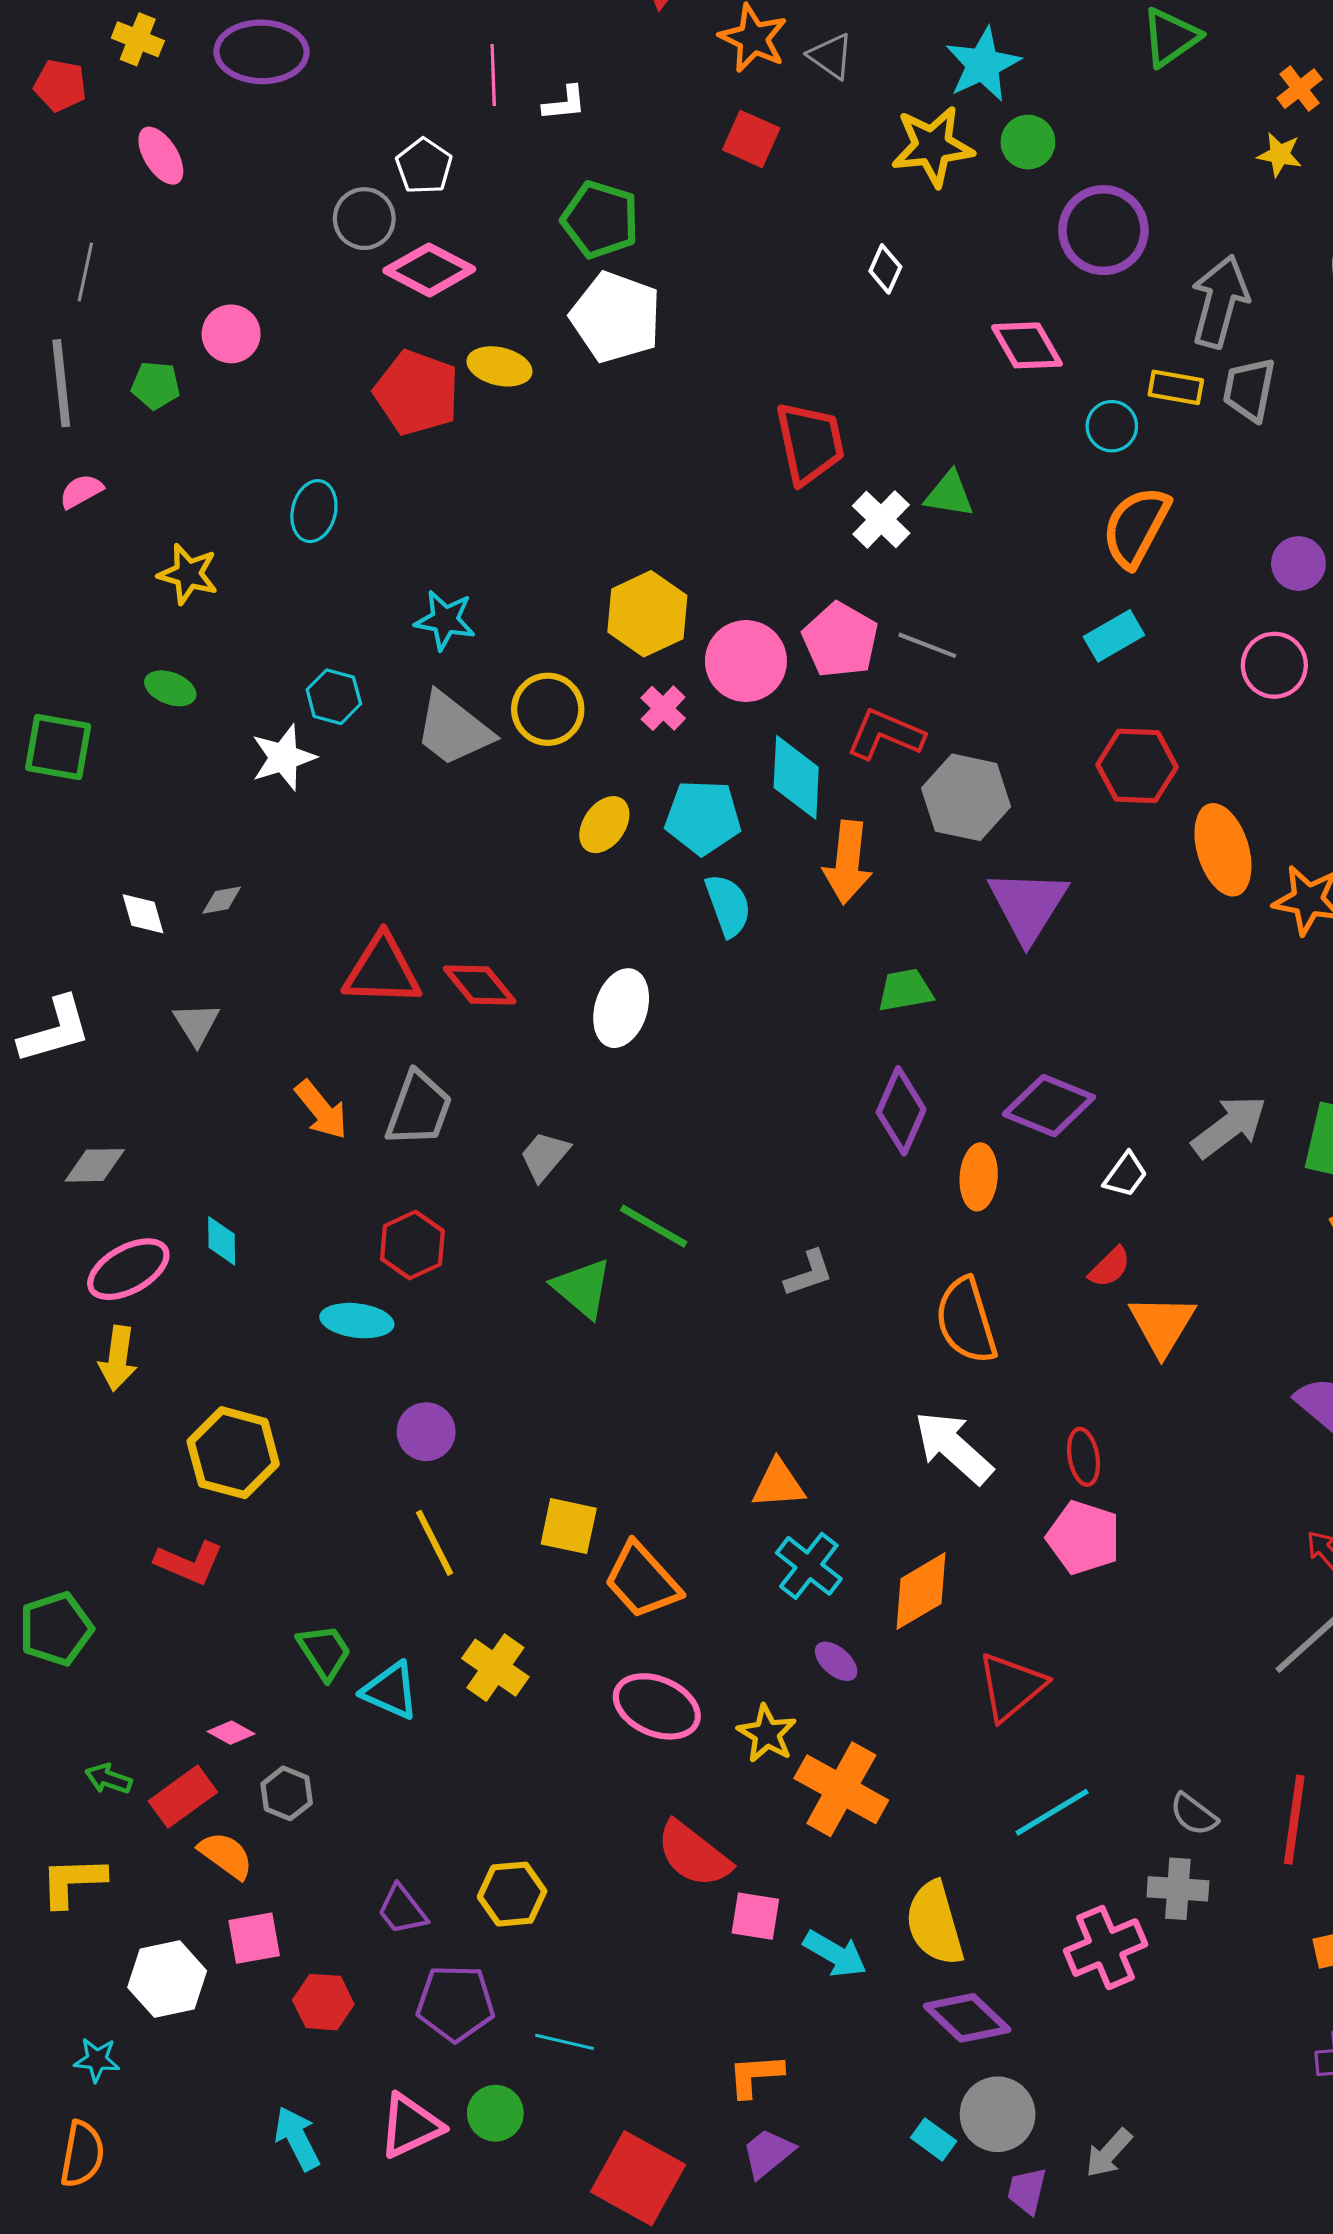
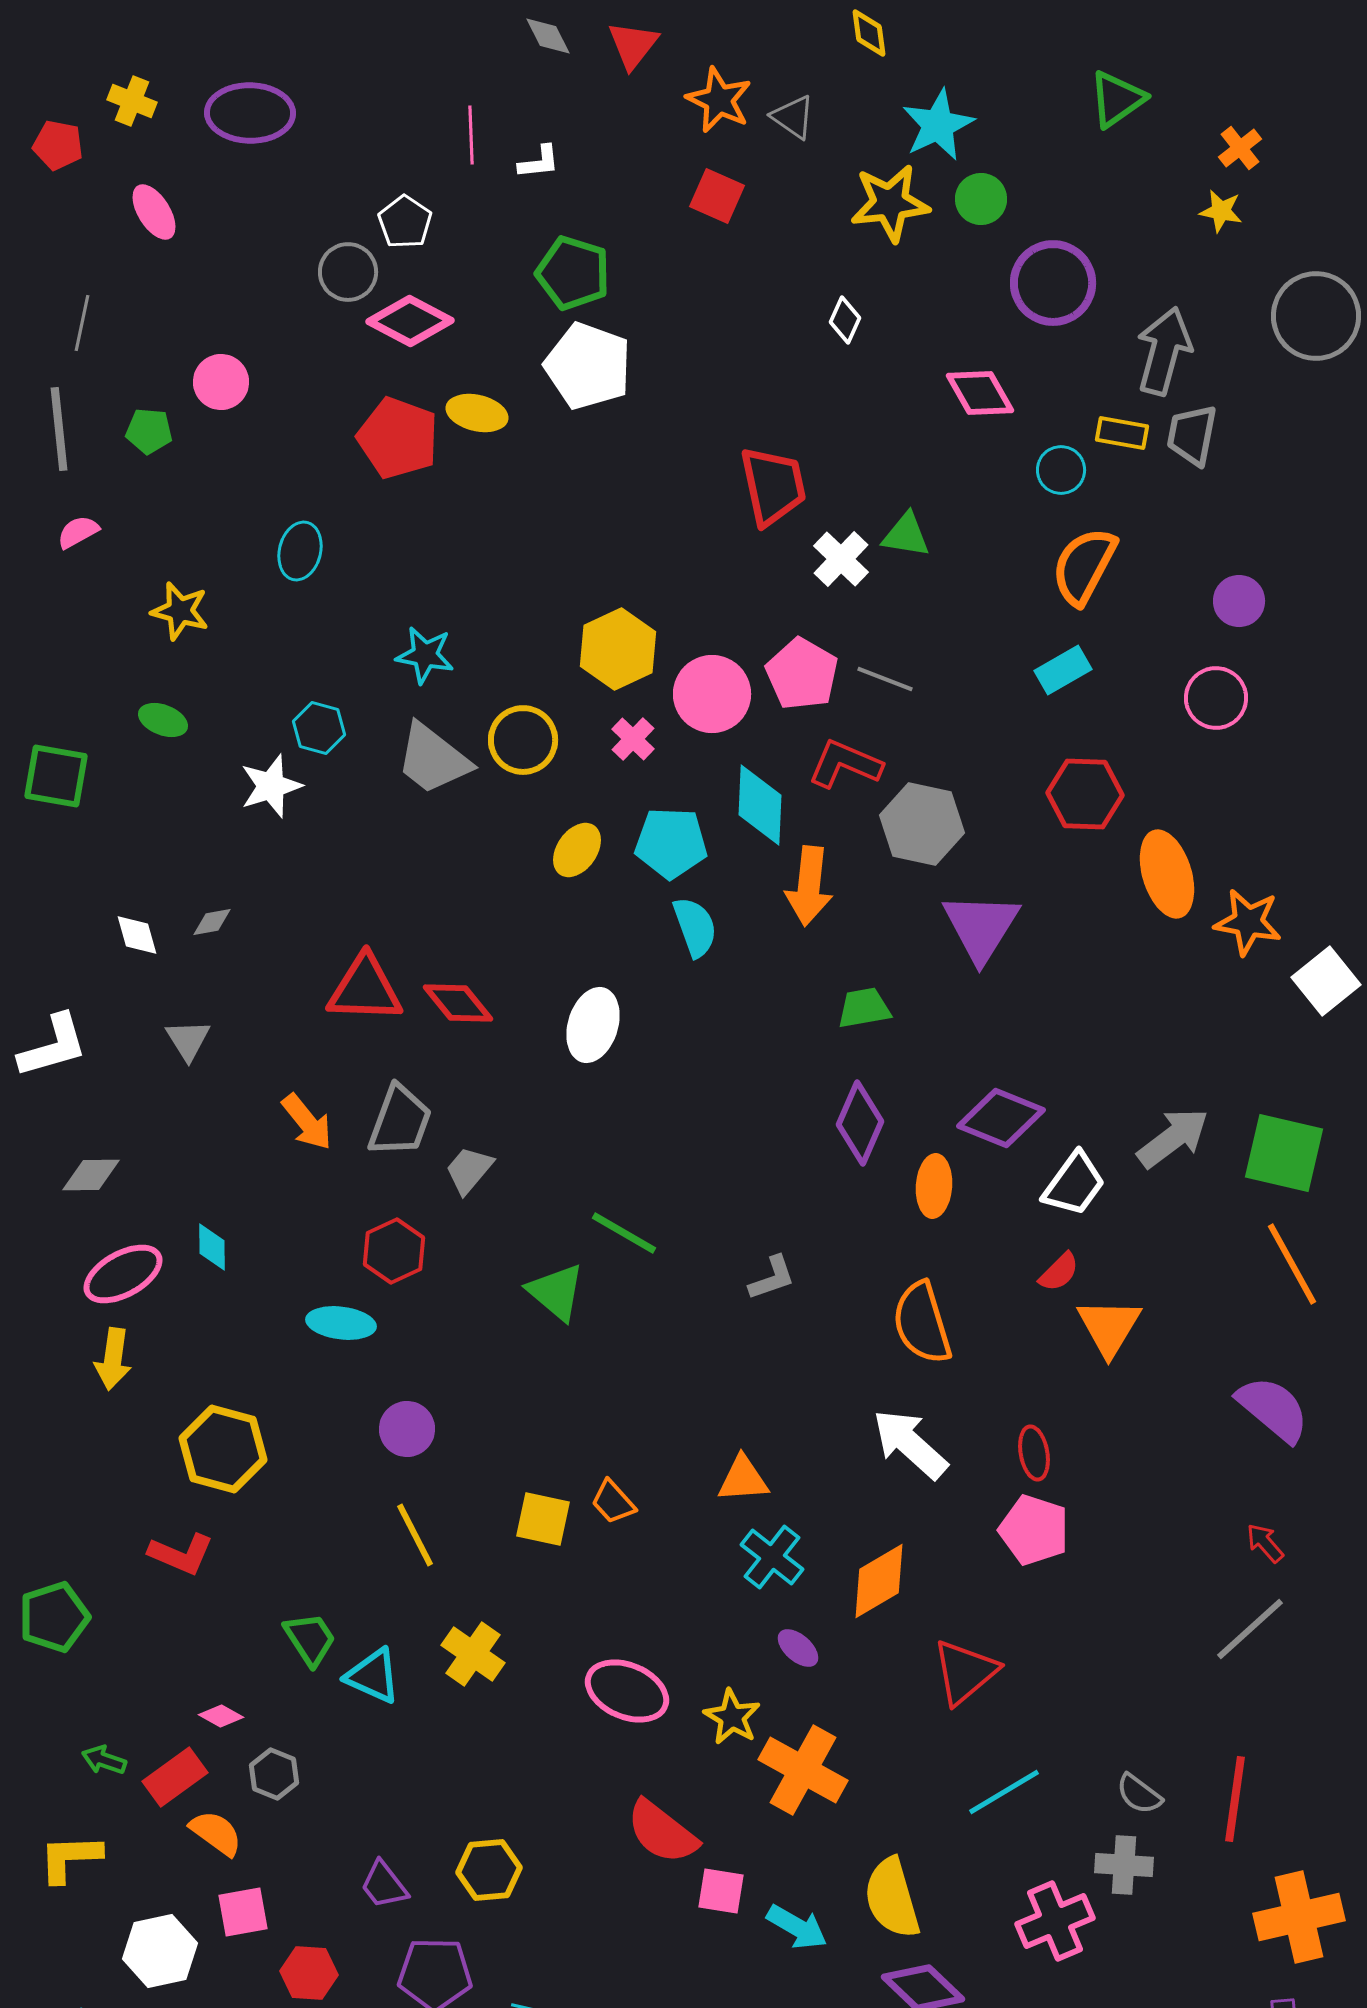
gray trapezoid: (545, 1156) -> (469, 1170), moved
white trapezoid: (1125, 1175) -> (1074, 1184), size x1.5
orange trapezoid: (642, 1581) -> (613, 1502), moved, size x0.6

